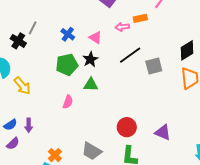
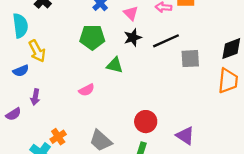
black star: (90, 59) -> (133, 38), moved
pink semicircle: (68, 102) -> (87, 90), moved, turned 32
blue semicircle: (10, 125) -> (21, 71), moved

